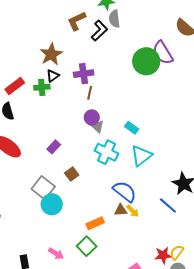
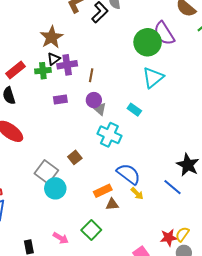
purple cross: (84, 74) -> (67, 65), moved
purple rectangle: (54, 147) -> (60, 100), moved, turned 40
cyan triangle: (141, 156) -> (153, 78), moved
brown triangle: (121, 210) -> (112, 204), moved
orange rectangle: (95, 223) -> (103, 191), moved

